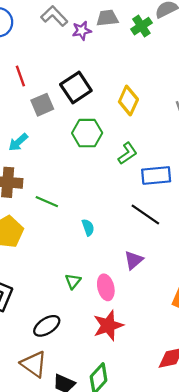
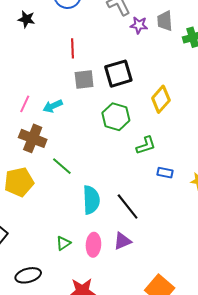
gray trapezoid: (107, 18) -> (165, 21), turned -105
blue rectangle: (156, 175) -> (165, 173), size x0.6
black line: (145, 214) -> (128, 206), moved
cyan semicircle: (88, 227) -> (91, 200), size x1.8
pink ellipse: (106, 287) -> (93, 245), moved

